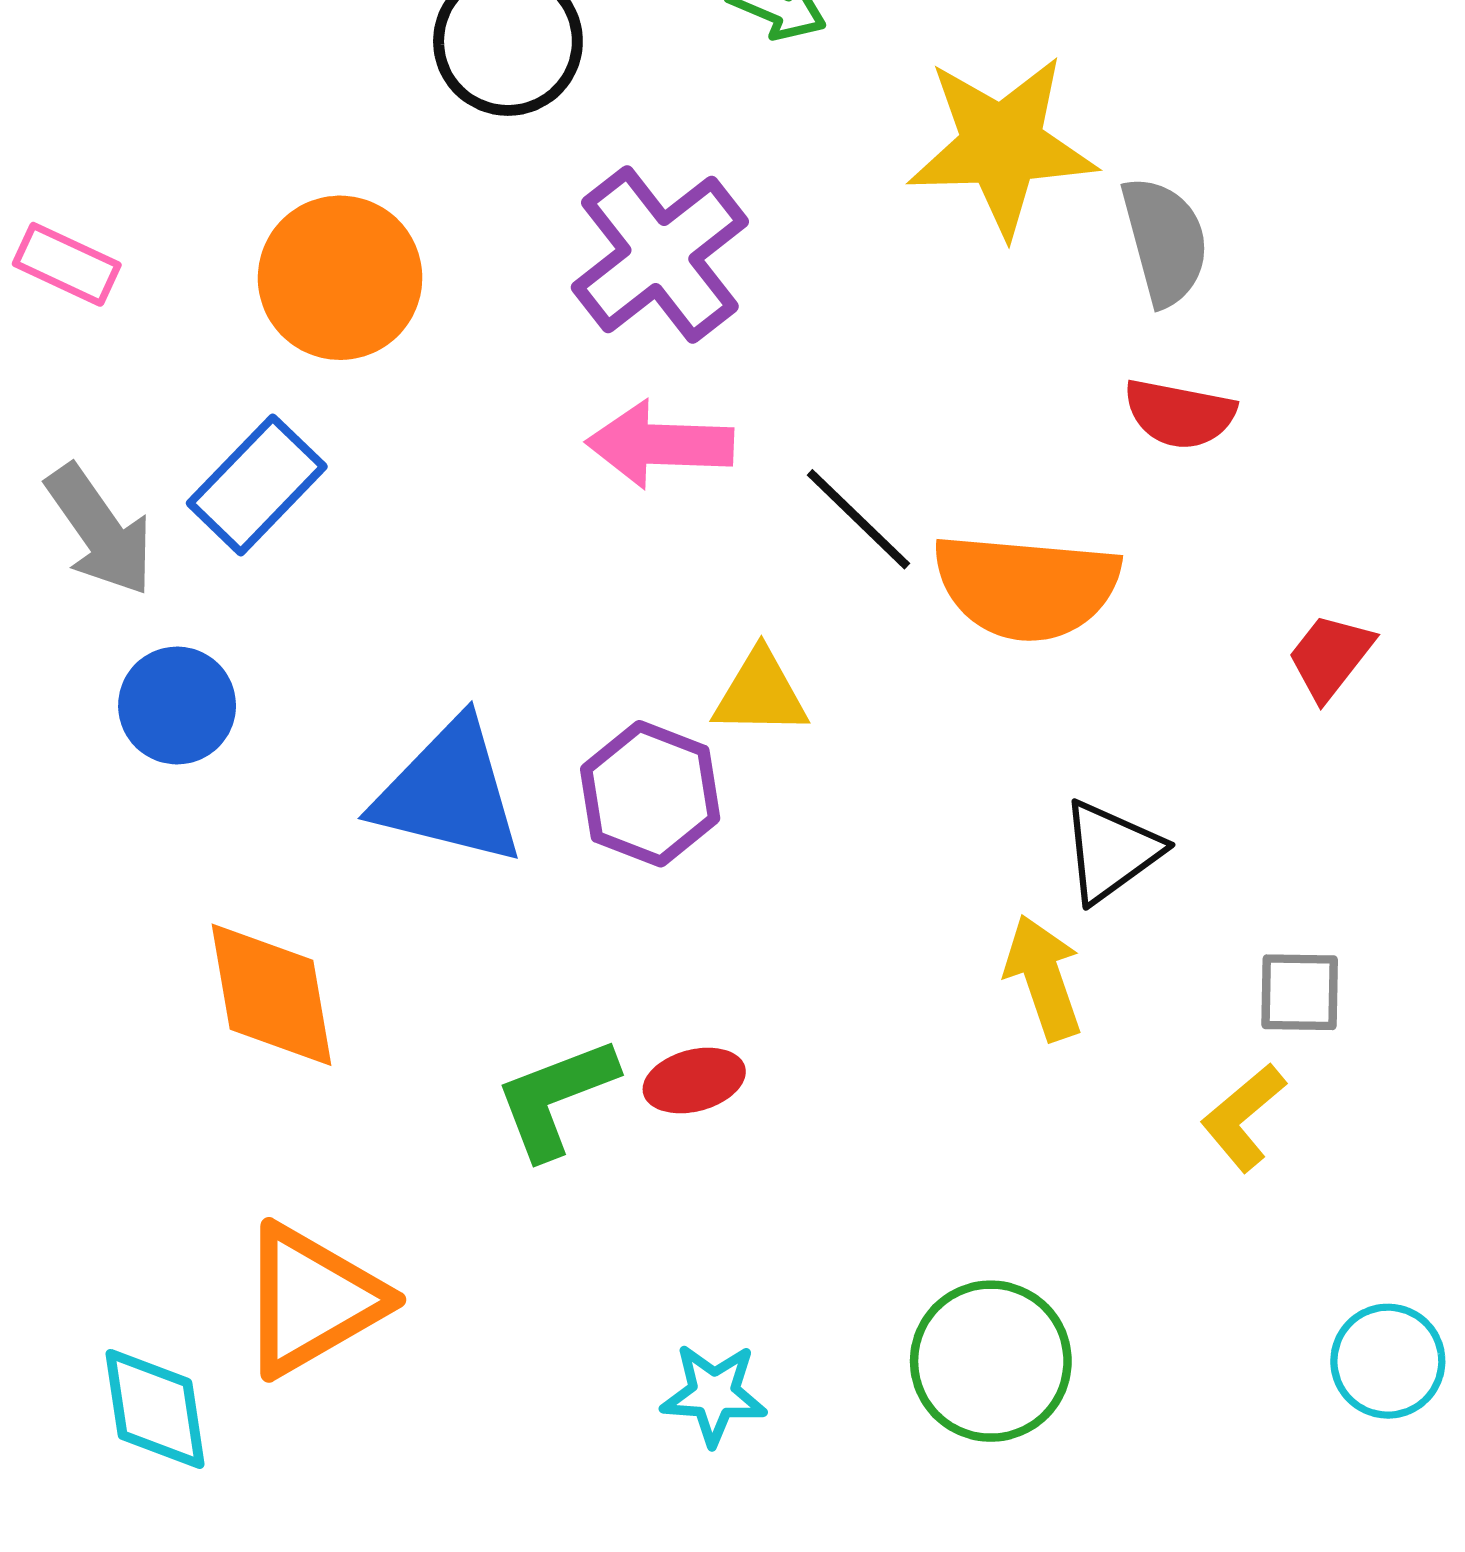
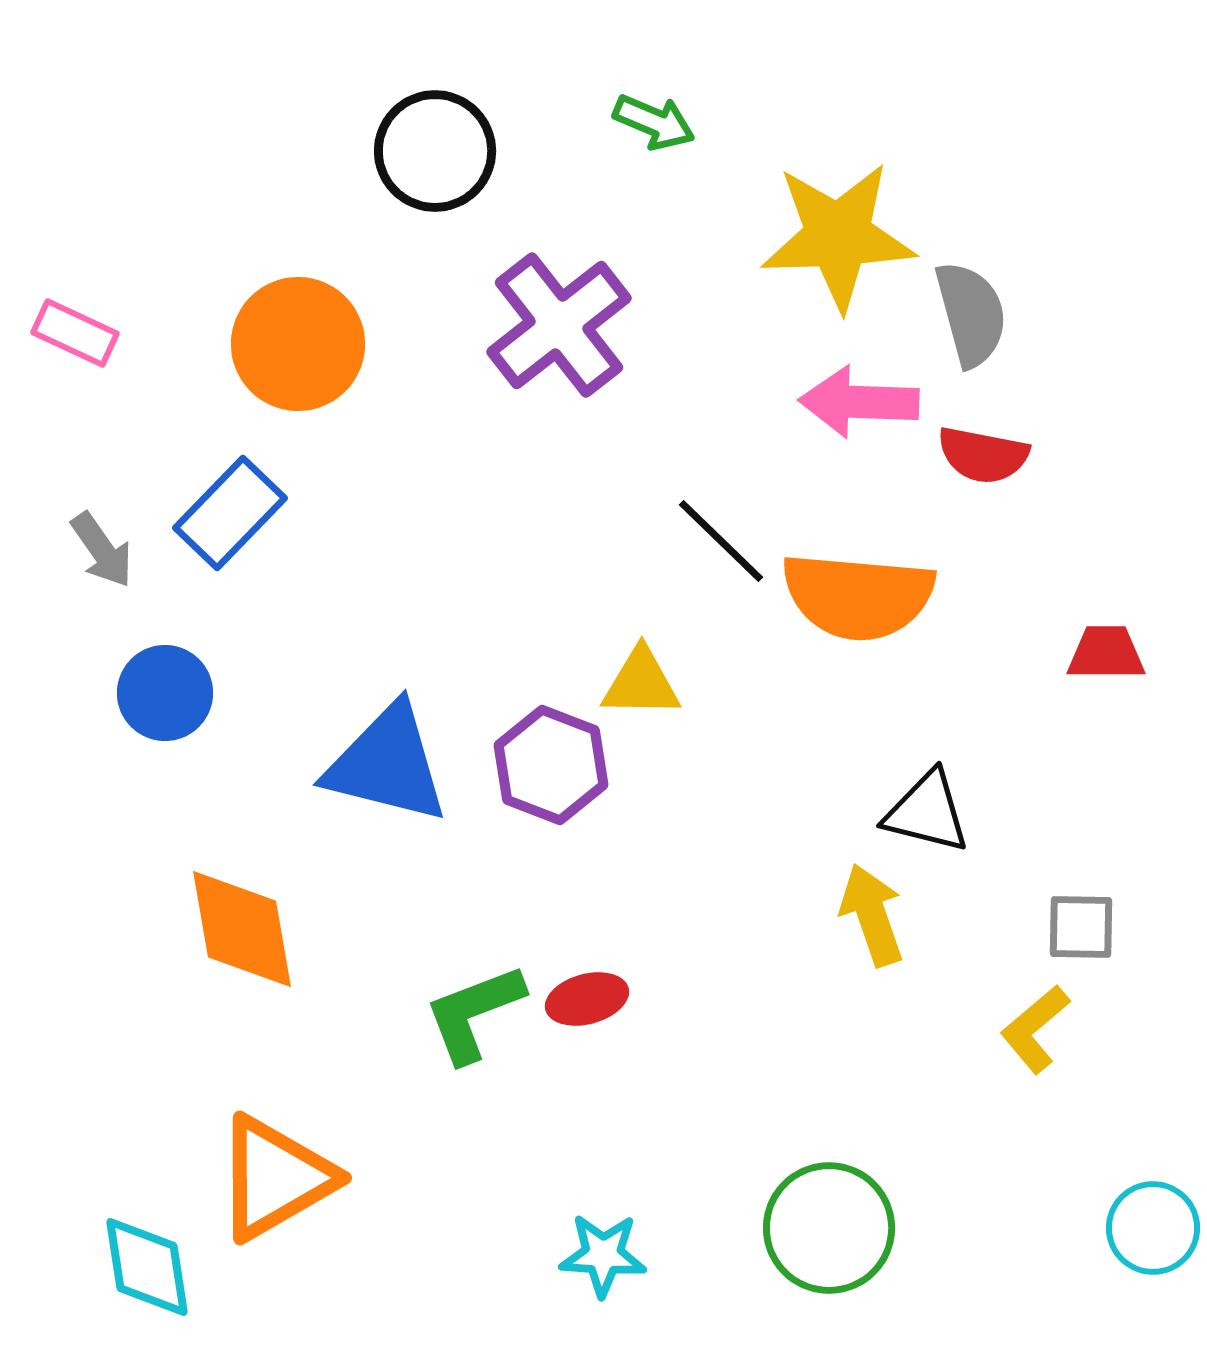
pink arrow: (660, 444) -> (859, 402), moved
gray arrow: (100, 530) -> (102, 550), size x0.7
red trapezoid: (1330, 656) -> (1106, 653), turned 52
black triangle: (1111, 851) -> (927, 812), turned 50

